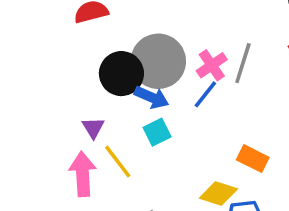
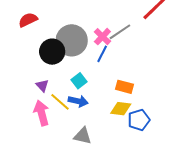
gray line: (243, 63) -> (120, 32), turned 50
blue arrow: (152, 97) -> (78, 101), moved
orange rectangle: (253, 159) -> (124, 87), moved

